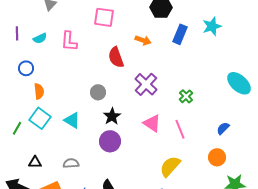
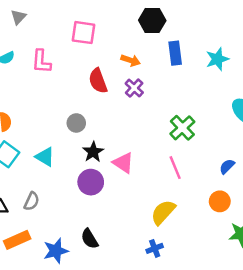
cyan star: (212, 26) -> (217, 59), moved
blue rectangle: (180, 34) -> (175, 53), turned -30
purple cross: (146, 84) -> (134, 88), moved, size x0.7
green cross: (186, 96) -> (182, 128), size x1.5
pink triangle: (152, 123) -> (123, 163), moved
gray semicircle: (71, 163) -> (32, 201), moved, turned 119

